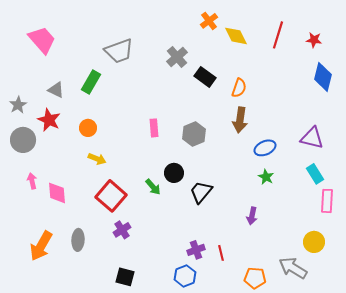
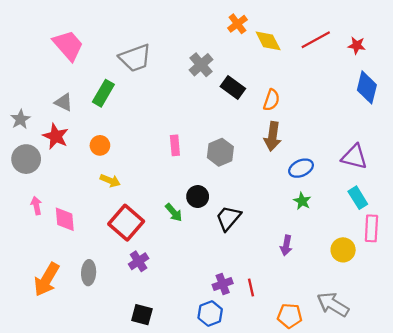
red line: (278, 35) -> (316, 40), turned 44
pink trapezoid: (42, 40) -> (68, 45), moved
yellow circle: (314, 242) -> (343, 250), moved

